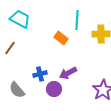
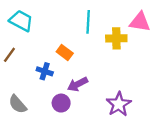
orange rectangle: (61, 38) -> (65, 52), moved
blue cross: (40, 74) -> (45, 71), moved, turned 32

